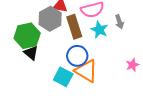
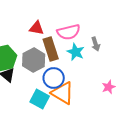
gray hexagon: (50, 19) -> (34, 60), moved

